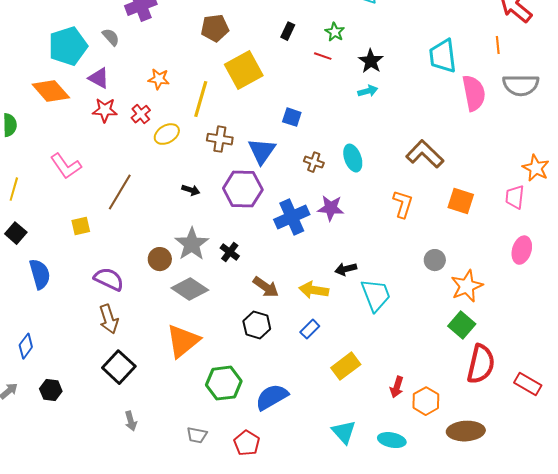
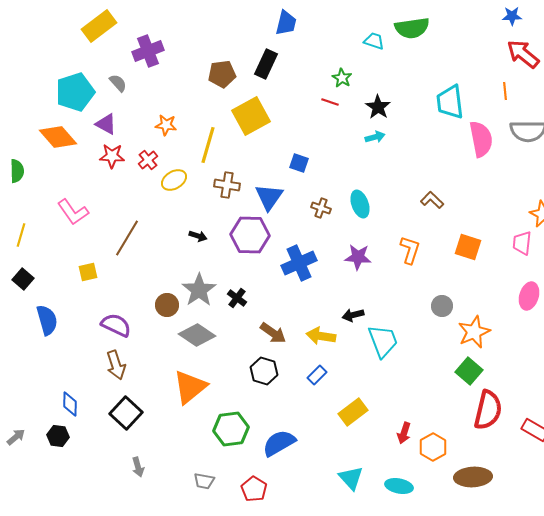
black rectangle: (288, 31) -> (266, 64), moved, size x1.6
brown L-shape: (425, 154) -> (432, 200), size x0.6
purple star: (331, 208) -> (358, 257), moved
blue diamond: (26, 346) -> (70, 404), moved, turned -35

